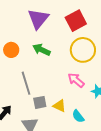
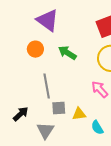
purple triangle: (38, 19) -> (48, 20), moved, turned -40
yellow triangle: (59, 106) -> (79, 114), turned -40

